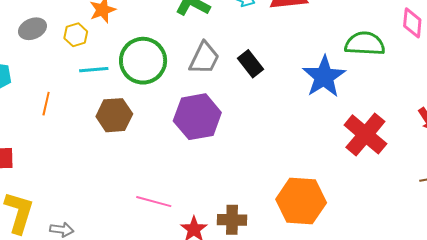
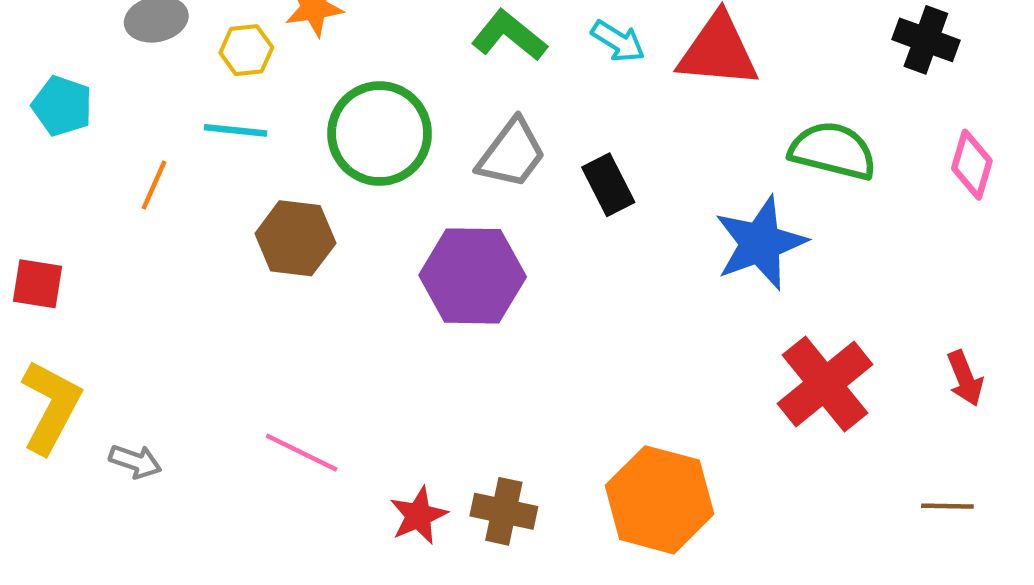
green semicircle: (365, 44) -> (833, 151), moved
cyan line: (94, 70) -> (236, 130), moved
pink line: (154, 202) -> (302, 453), moved

